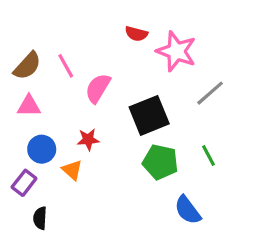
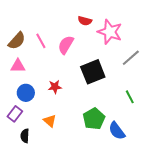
pink semicircle: (98, 88) -> (66, 45), moved
green pentagon: (160, 162) -> (94, 119), moved, turned 30
orange triangle: (72, 170) -> (50, 121), moved

